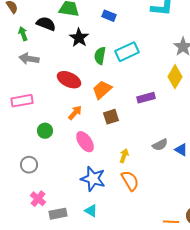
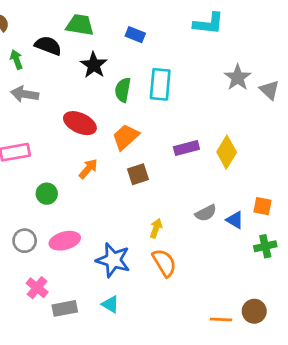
cyan rectangle: (127, 52) -> (160, 84), turned -60
yellow diamond: (175, 77) -> (227, 152), moved
pink ellipse: (85, 142) -> (65, 241), moved, turned -70

